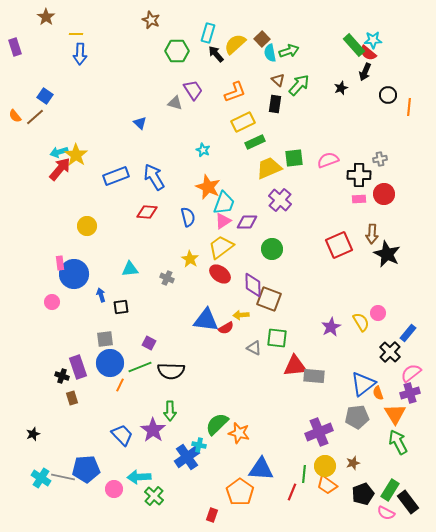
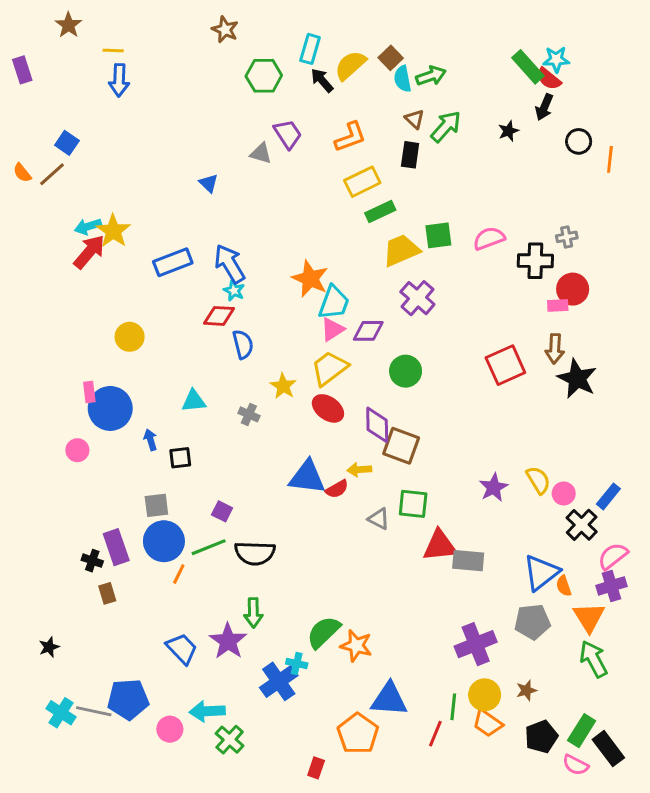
cyan star: (203, 150) -> (234, 291), moved
pink rectangle: (359, 199) -> (558, 306), moved
blue semicircle: (188, 217) -> (243, 344), moved
pink circle: (378, 313) -> (564, 493), moved

